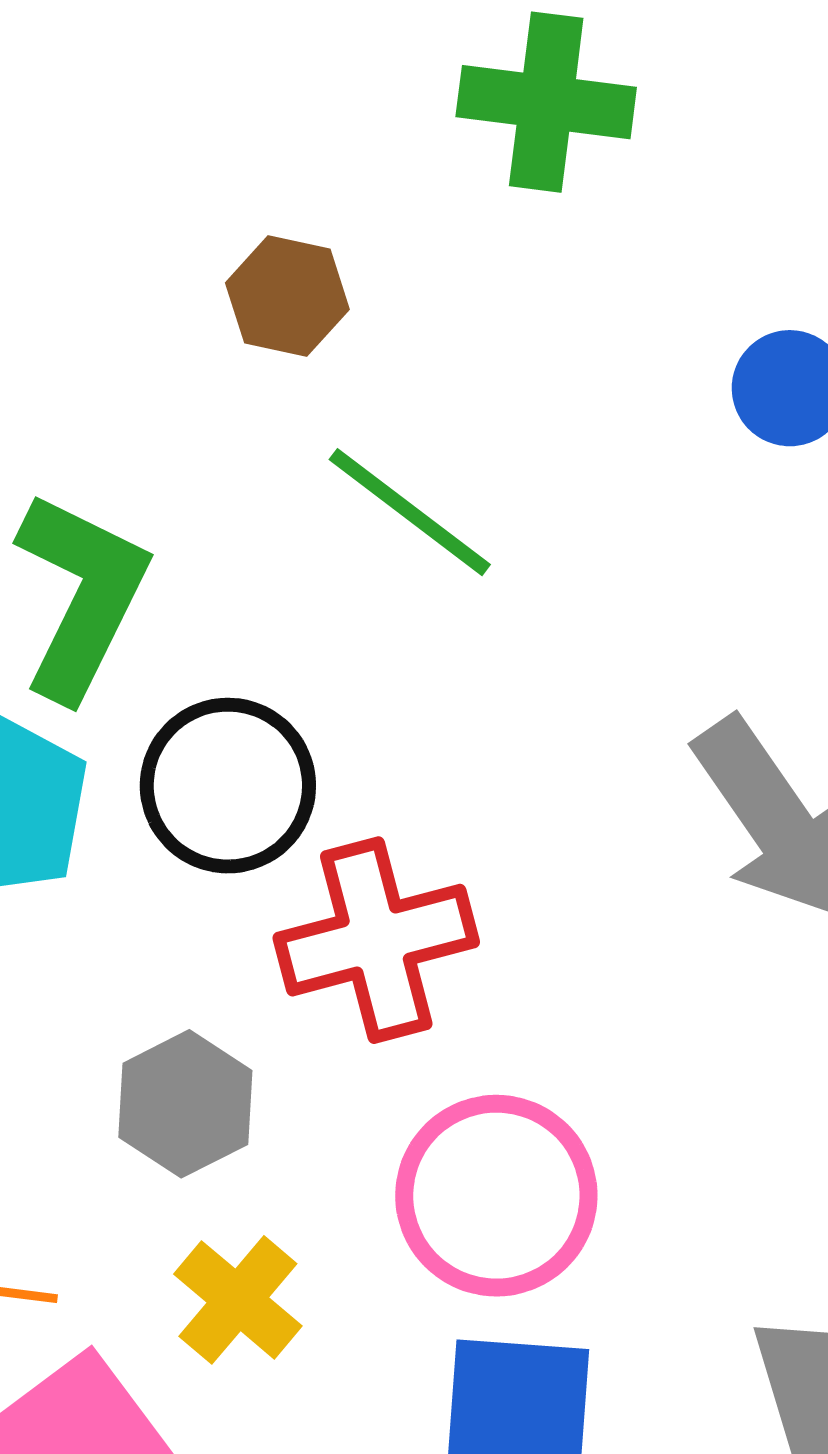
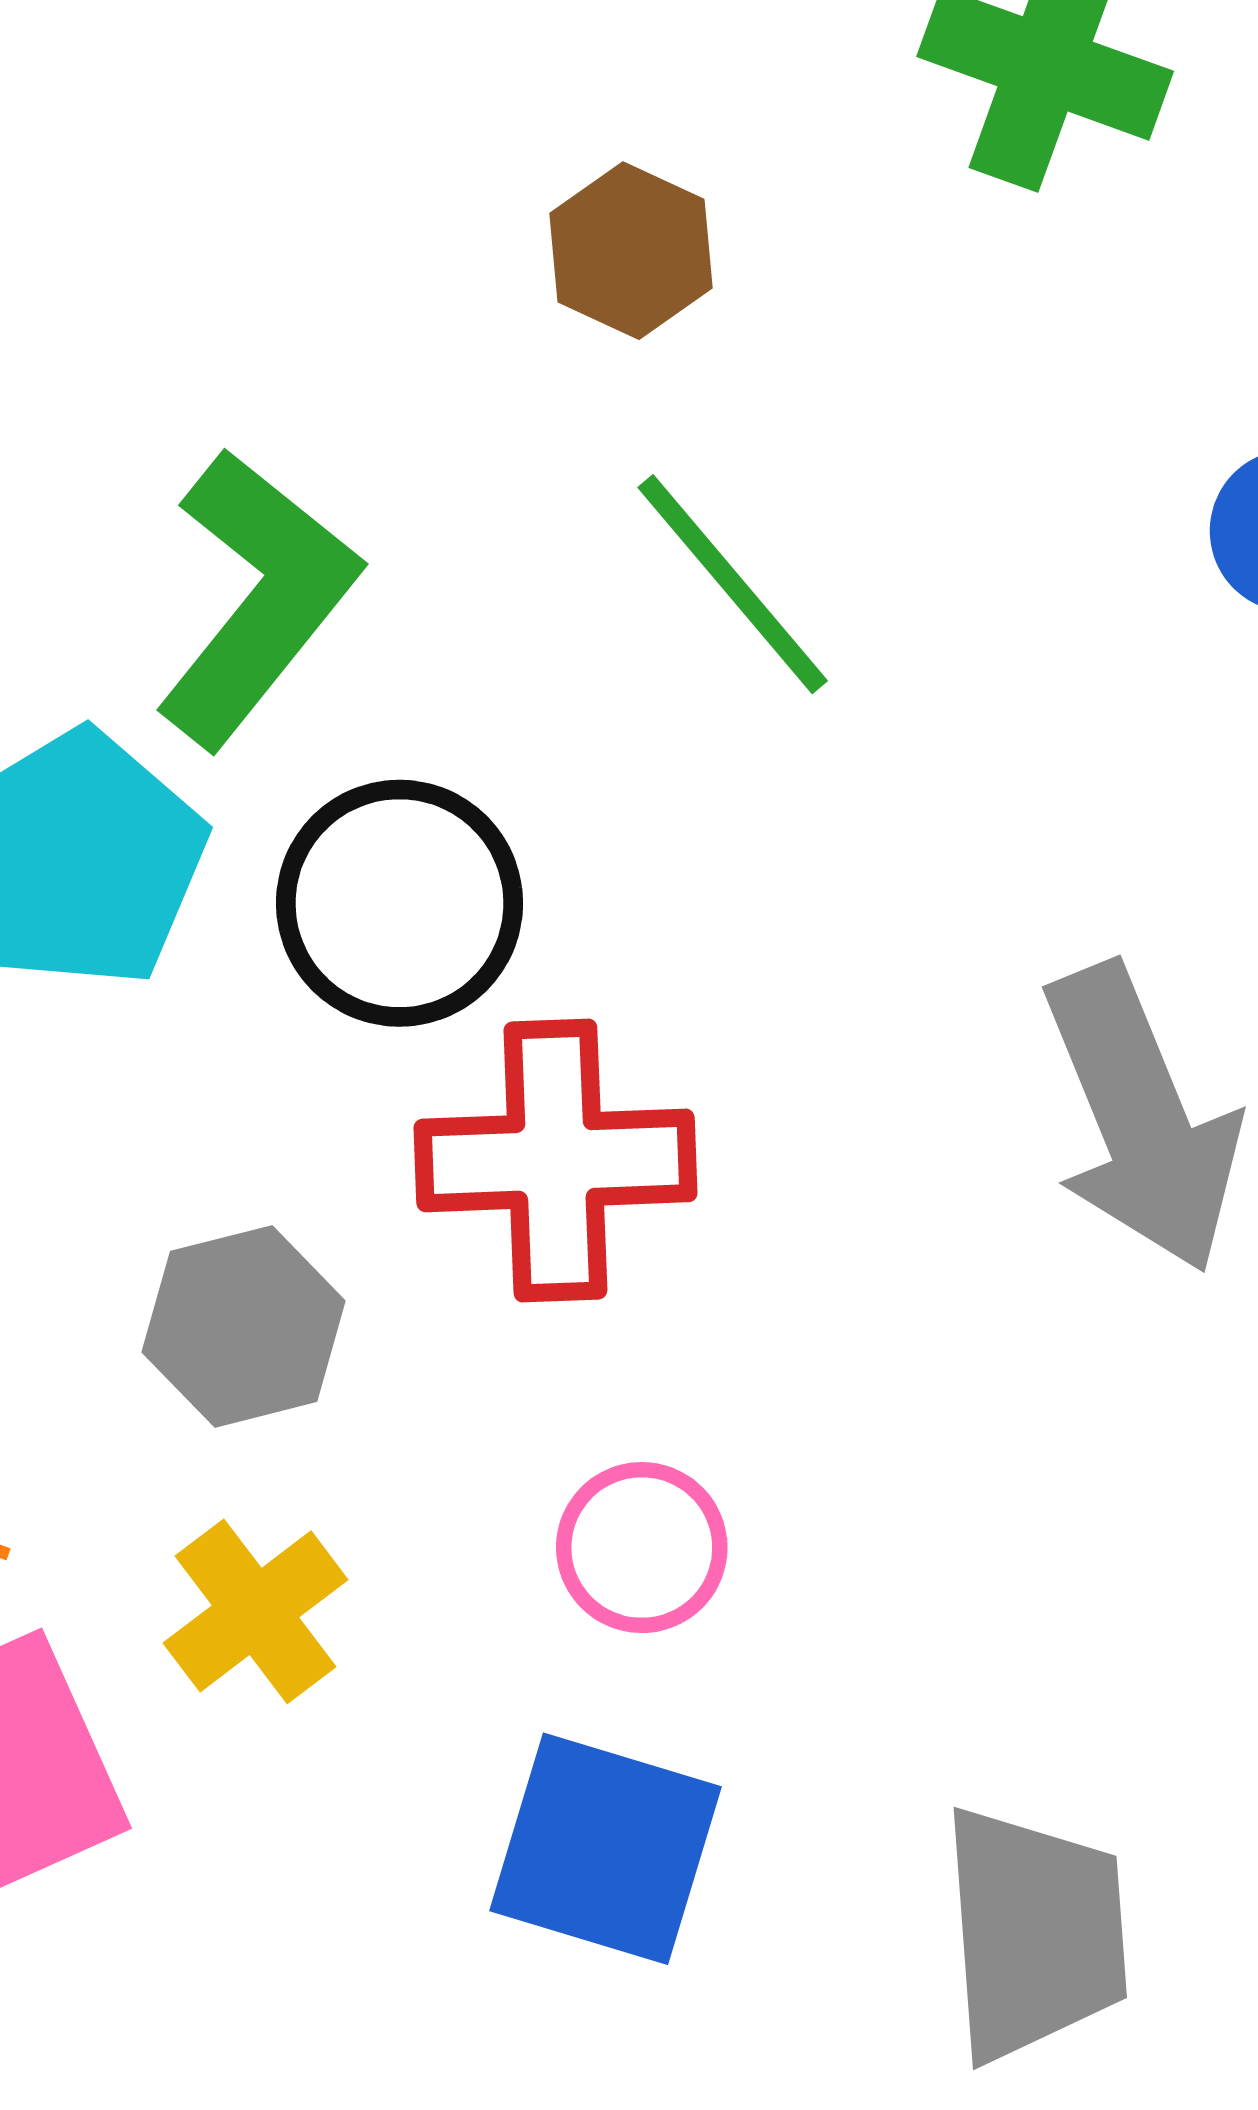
pink circle: (496, 1196) -> (642, 1548), size x0.6

